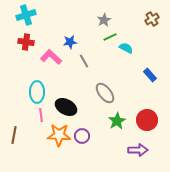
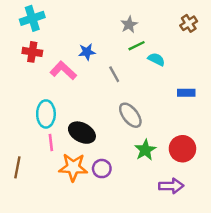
gray line: (84, 61) -> (114, 74), moved
blue rectangle: (150, 75) -> (186, 93), turned -48

